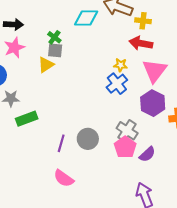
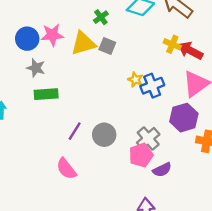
yellow cross: (143, 21) -> (172, 44), moved
pink star: (14, 48) -> (52, 35), moved
gray square: (55, 50) -> (107, 46), moved
yellow triangle: (46, 65) -> (83, 43), size x1.4
yellow star: (121, 65) -> (135, 80), moved

